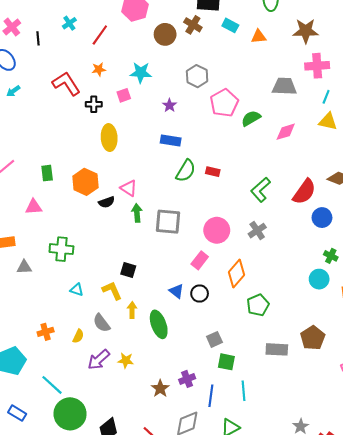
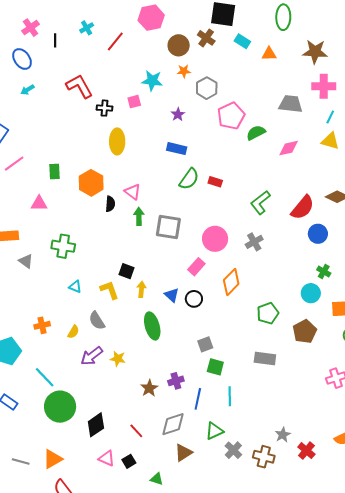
orange star: (99, 69) -> (184, 71), moved
black semicircle: (107, 202) -> (110, 204), turned -70
gray triangle: (24, 267) -> (26, 261), turned 35
green pentagon: (258, 305) -> (268, 313), moved
yellow arrow: (132, 310) -> (141, 289), moved
brown pentagon: (313, 338) -> (305, 332), moved

